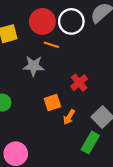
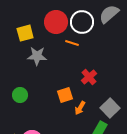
orange line: (51, 45) -> (72, 43), moved
gray star: (34, 66) -> (37, 56), moved

